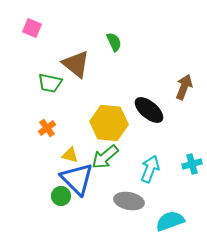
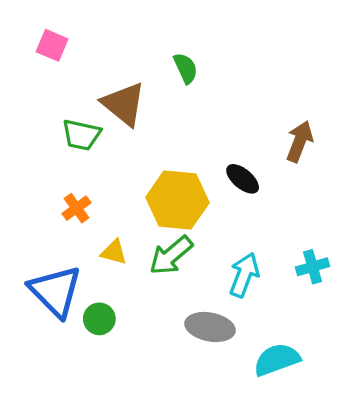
black ellipse: (149, 110) -> (243, 179), size x0.7
blue triangle: (77, 179) -> (55, 291), moved

